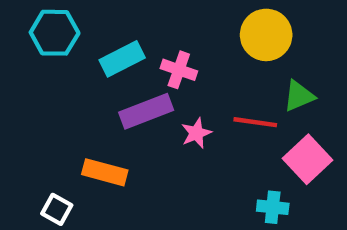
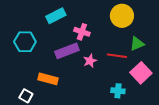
cyan hexagon: (55, 33) -> (25, 42), moved
cyan rectangle: (122, 59) -> (56, 16), moved
cyan cross: (273, 207) -> (118, 91), moved

